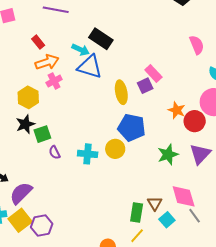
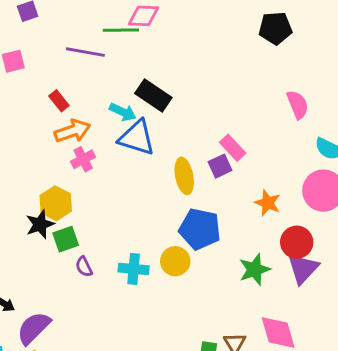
yellow hexagon: (28, 97) -> (56, 203), moved
red circle: (195, 121) -> (297, 242), moved

